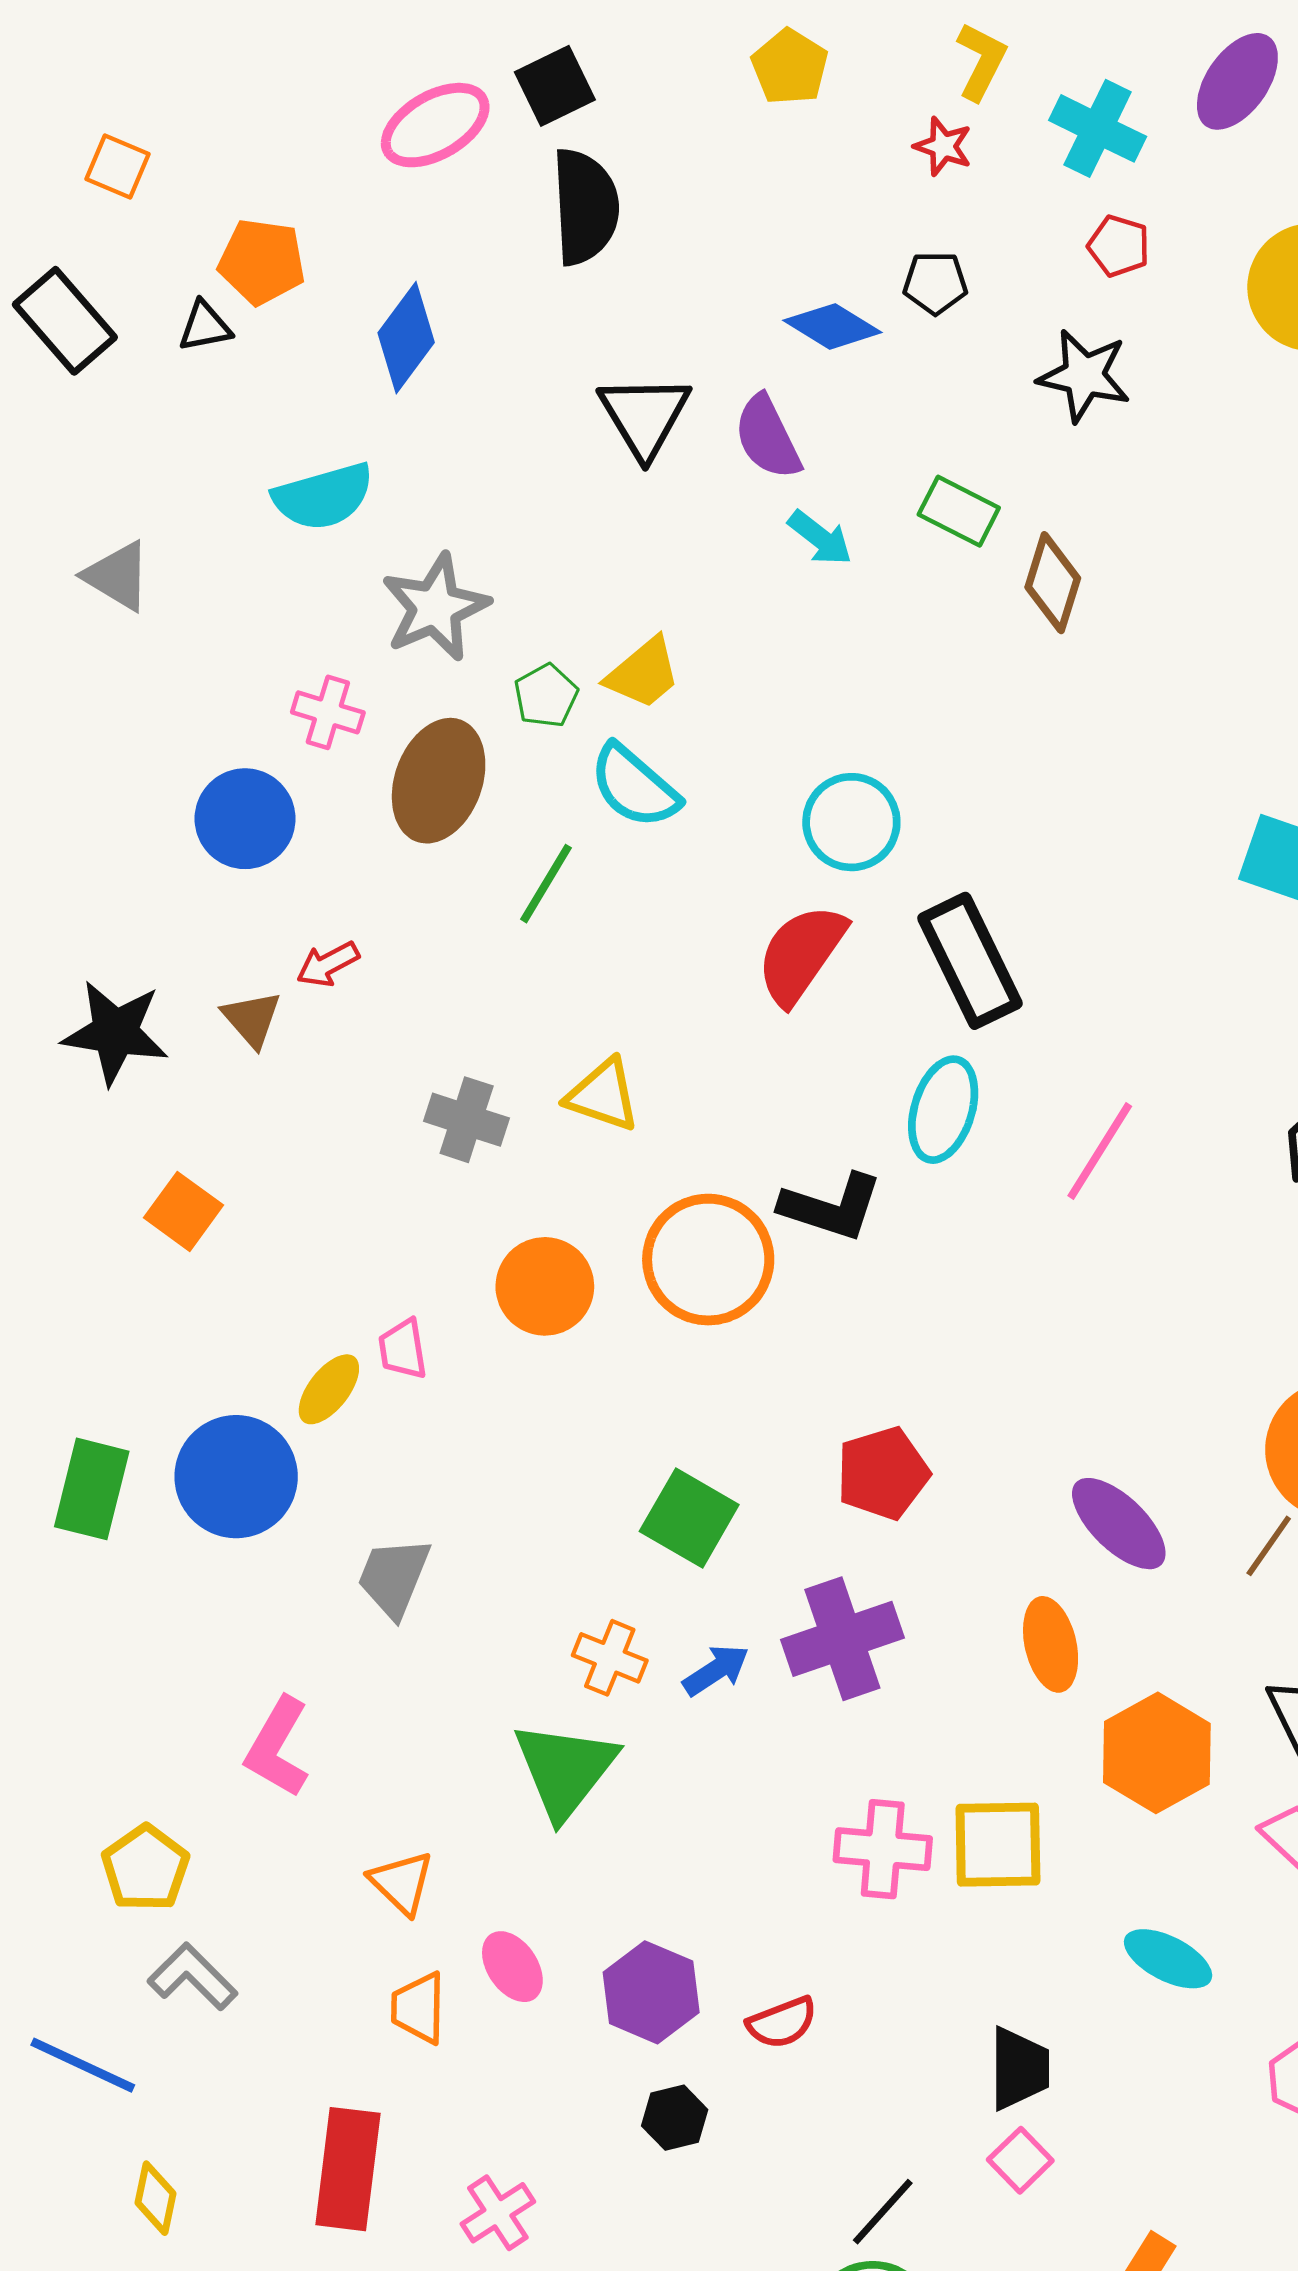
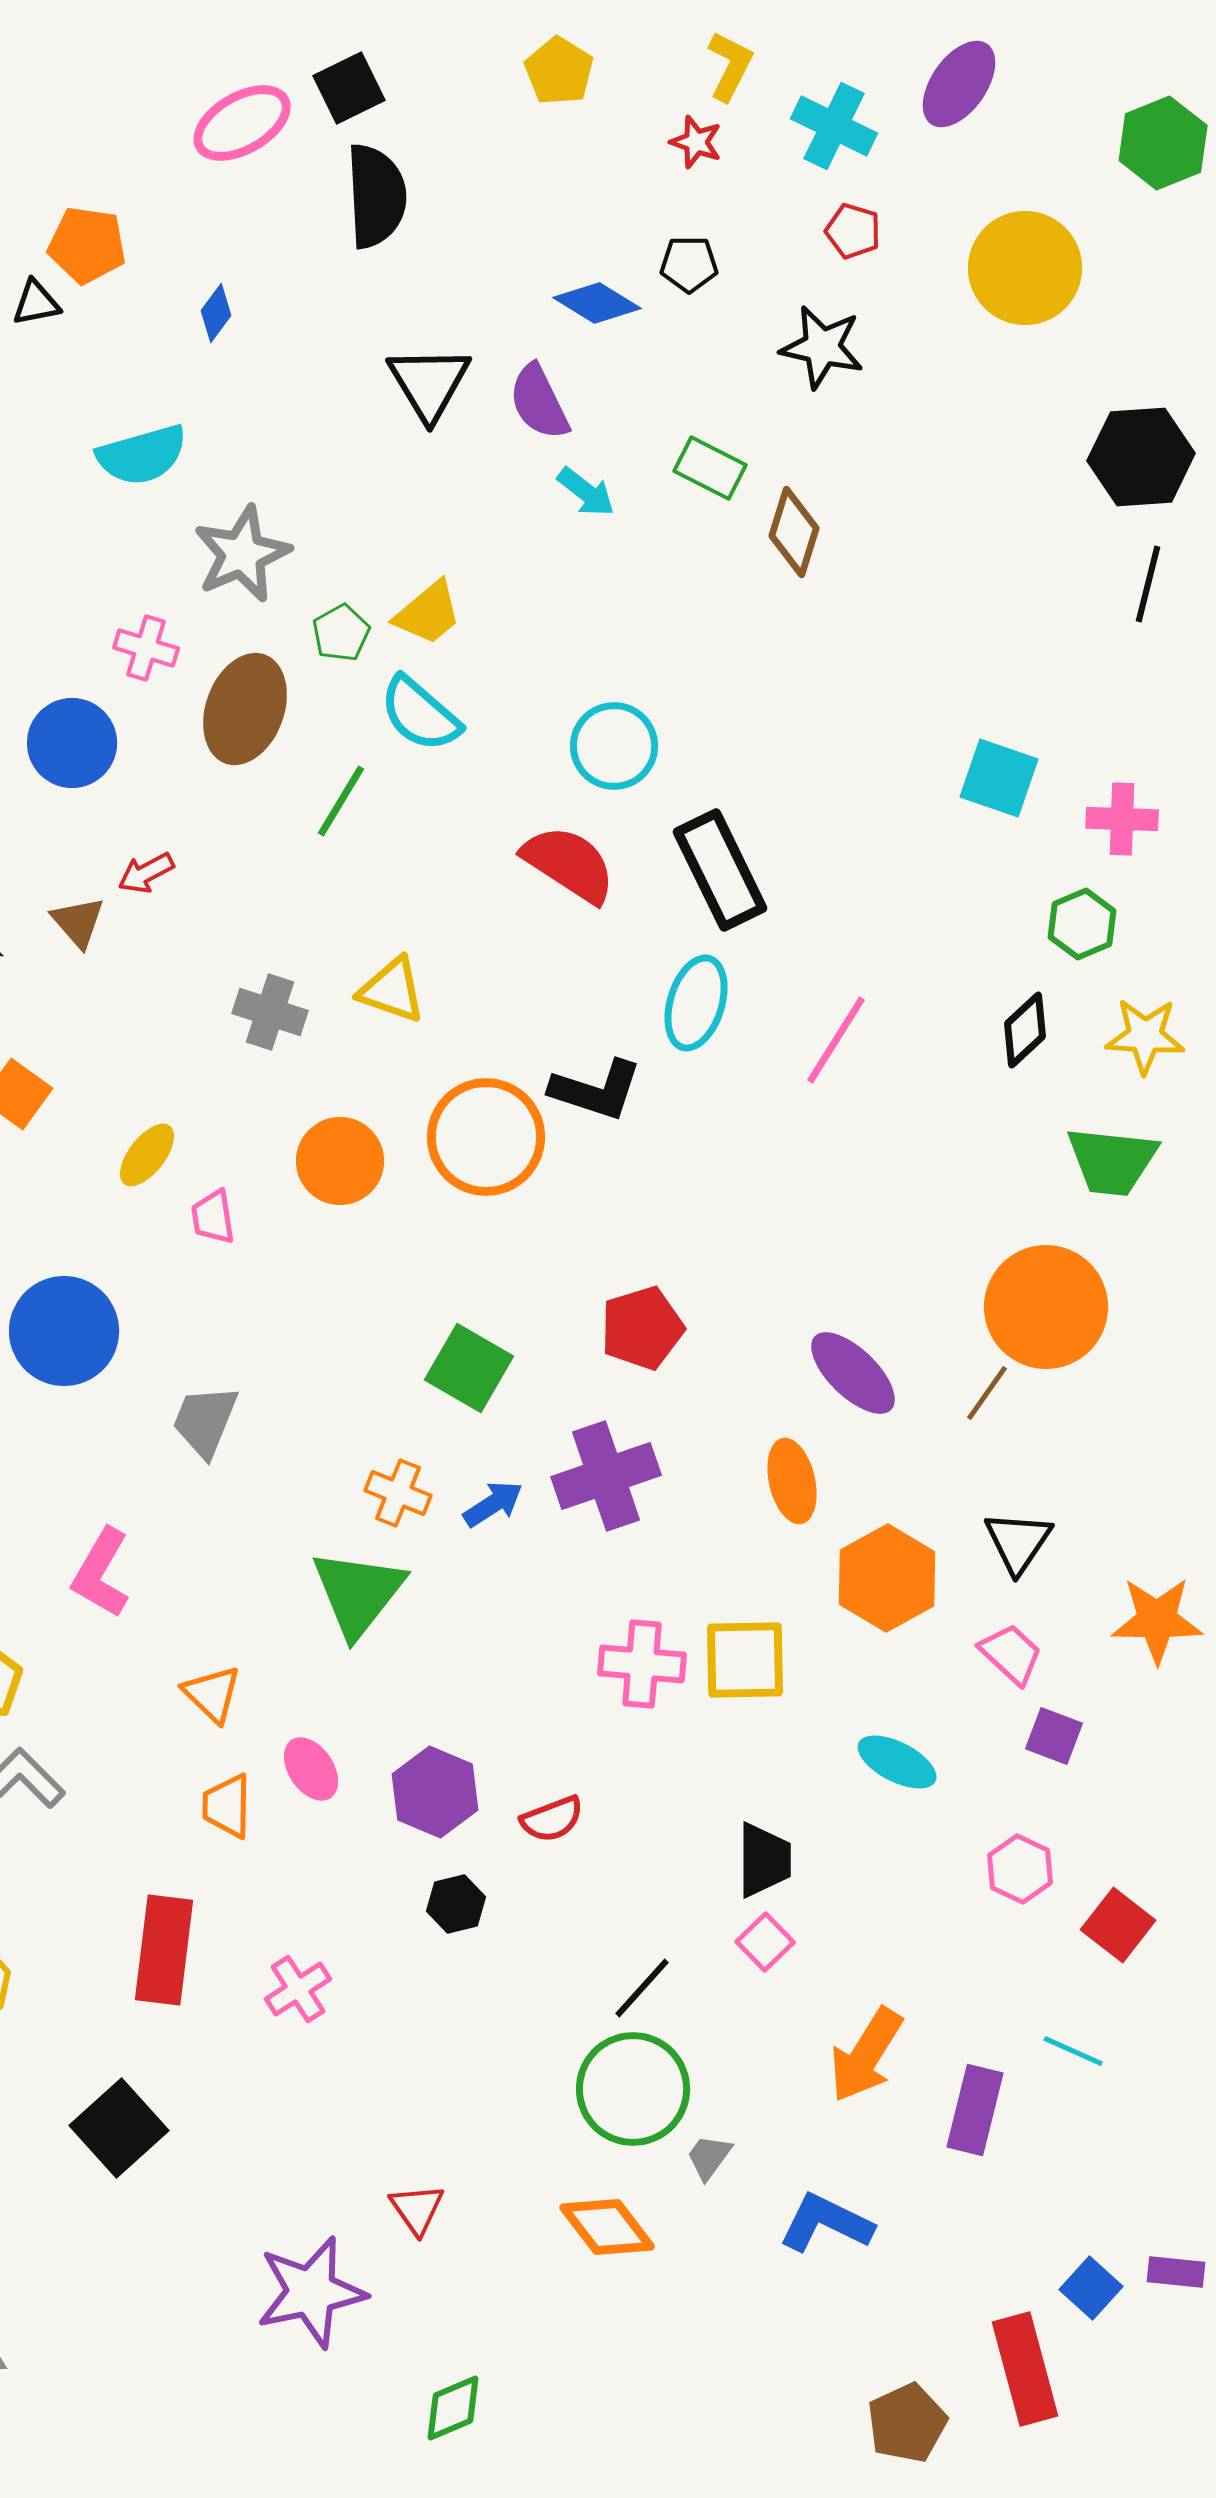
blue diamond: (406, 338) -> (216, 313), size x0.6
red semicircle: (801, 954) -> (569, 864), turned 88
yellow ellipse: (329, 1389) -> (147, 1155), moved

